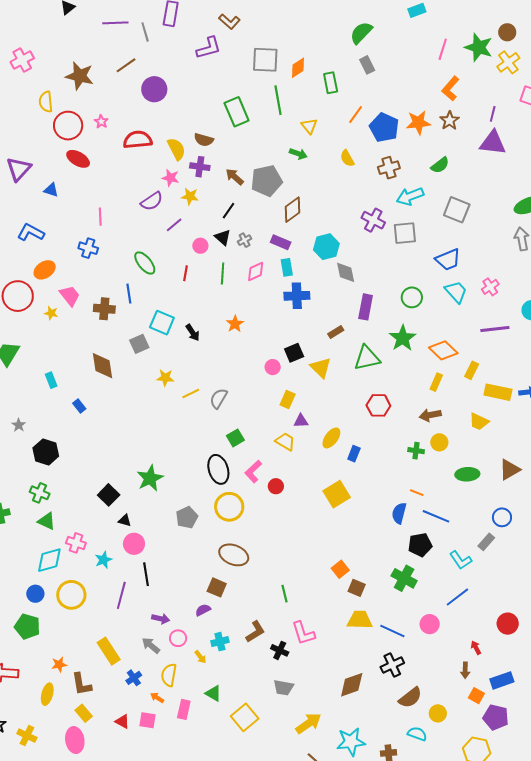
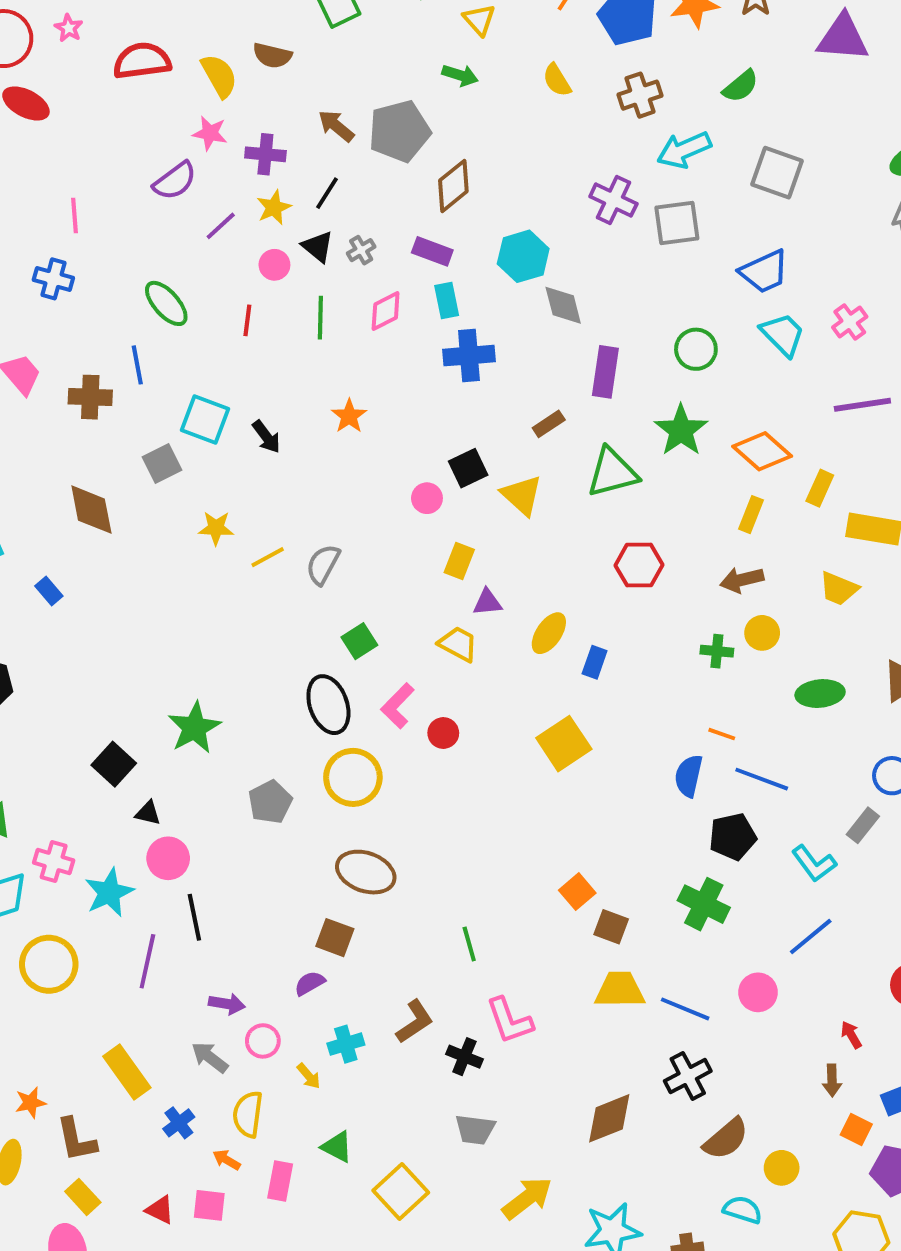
purple cross: (200, 167) -> (265, 154), moved
yellow star: (190, 196) -> (274, 208), moved, turned -30
cyan star: (103, 560) -> (109, 892), size x1.4

